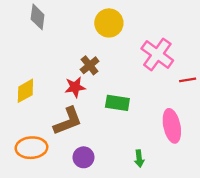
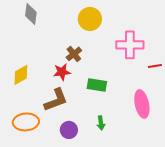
pink cross: (157, 54) -> (130, 45), turned -36
green arrow: (139, 159) -> (101, 123), moved

